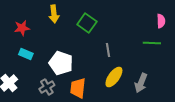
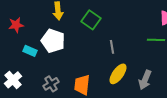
red star: (22, 28) -> (16, 25), moved
white pentagon: (61, 63) -> (53, 41), moved

